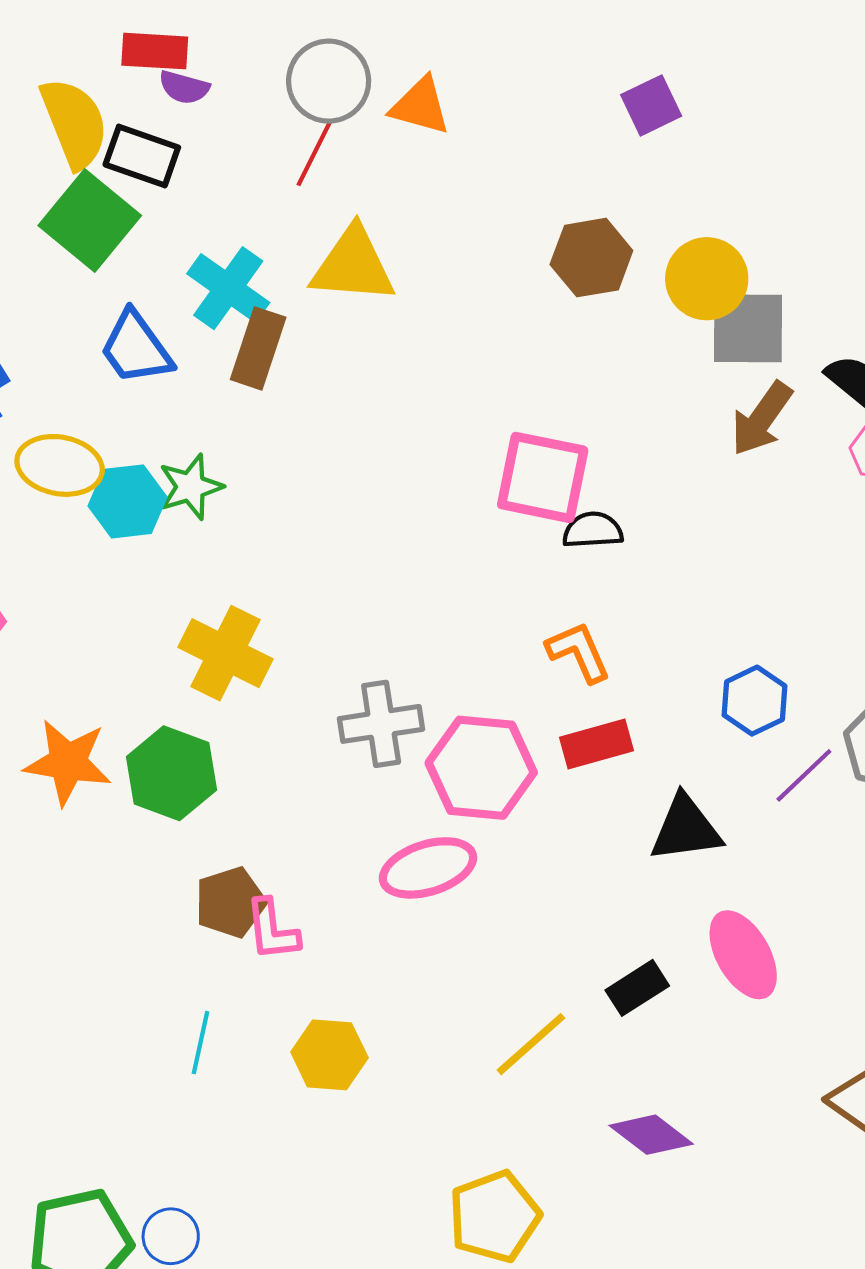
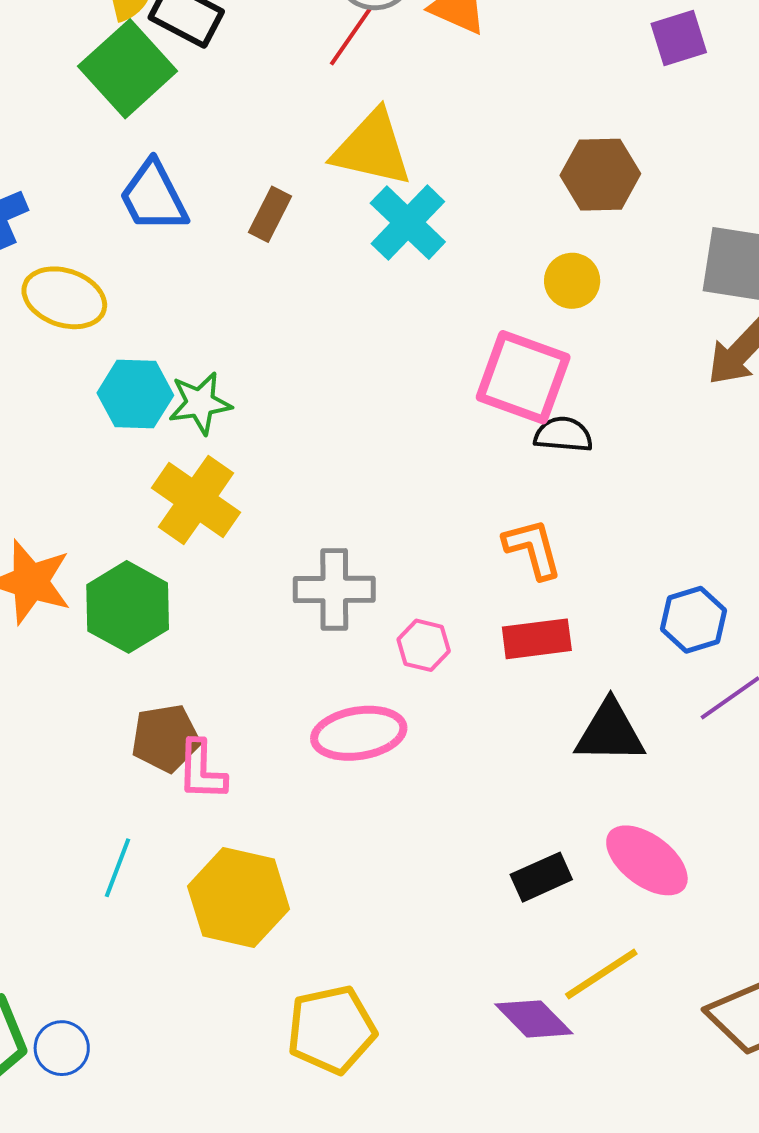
yellow circle: (707, 279) -> (572, 281), moved, size x0.7
cyan cross: (228, 288) -> (408, 223), moved
brown rectangle: (258, 348) -> (270, 214), size x0.7
green star: (191, 487) -> (200, 403), moved
cyan hexagon: (127, 501) -> (135, 394), moved
pink hexagon: (481, 768) -> (424, 645), size x0.5
pink ellipse: (743, 955) -> (647, 860), turned -32
yellow line: (531, 1044) -> (601, 974), moved
yellow hexagon: (329, 1055) -> (239, 898), size x1.4
yellow pentagon: (494, 1217) -> (331, 1030), moved

